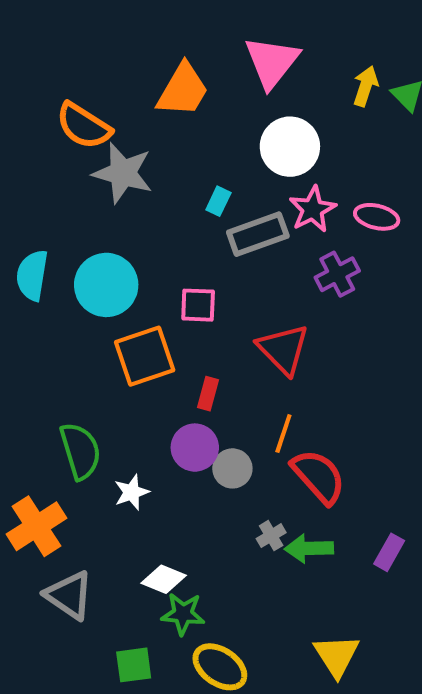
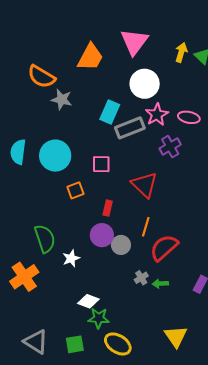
gray star: (123, 173) -> (62, 99), size x0.7
cyan rectangle: (218, 201) -> (110, 112), size x1.6
orange square: (145, 356) -> (75, 190), size x0.6
red semicircle: (319, 476) -> (164, 248), turned -88
green arrow: (309, 548) -> (160, 284), size x0.7
gray triangle: (69, 595) -> (36, 342), moved

